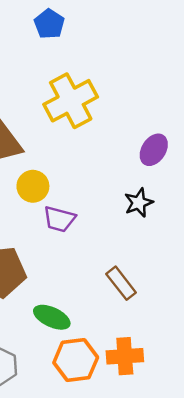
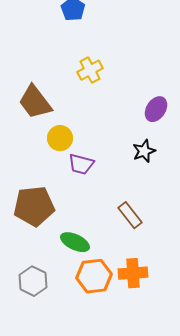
yellow cross: (71, 101) -> (90, 70), size x0.6

